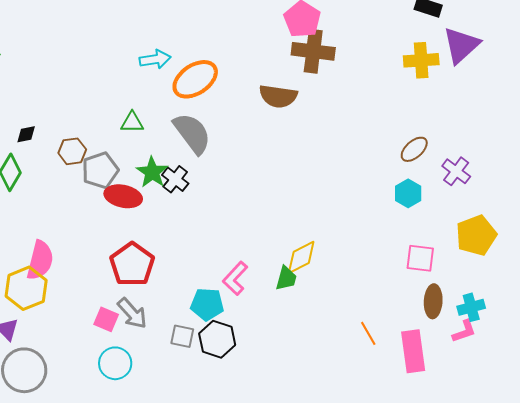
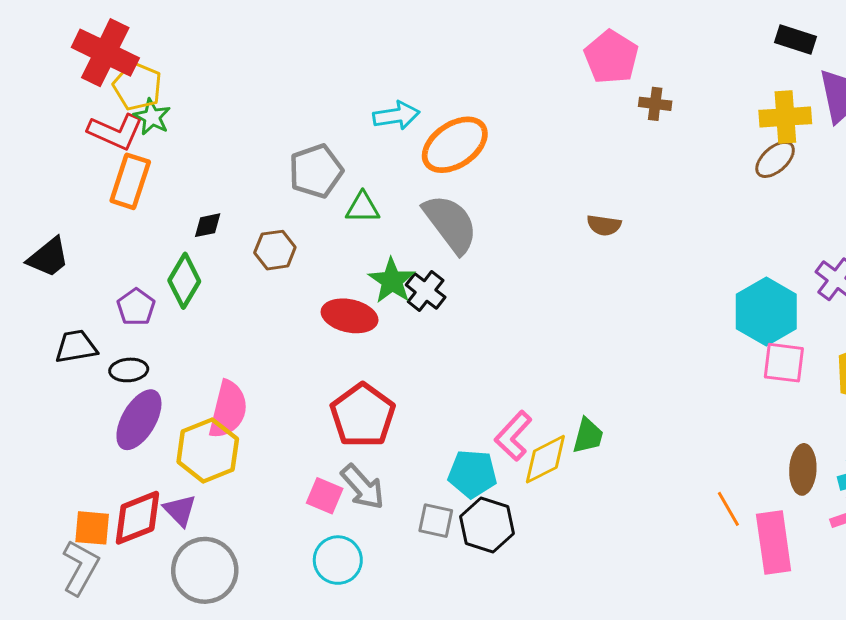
brown cross: (313, 51) -> (655, 104), moved, size x0.5
brown semicircle: (278, 96) -> (604, 225), moved, size x0.6
brown ellipse: (414, 149) -> (775, 159), moved
gray pentagon: (100, 170) -> (316, 171), moved
cyan hexagon: (408, 193) -> (766, 311), size x1.6
yellow diamond: (301, 257) -> (545, 459), moved
pink square: (420, 258) -> (784, 363), moved
orange line: (368, 333) -> (728, 509), moved

